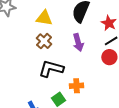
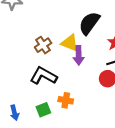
yellow triangle: (44, 18) -> (70, 43), moved

